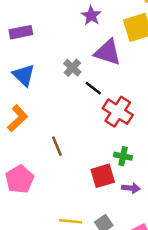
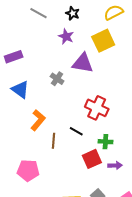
black line: (93, 88) -> (76, 131), moved
orange L-shape: (18, 118) -> (38, 120), moved
brown line: (57, 146) -> (53, 141), turned 35
pink pentagon: (20, 179) -> (28, 170), turned -30

